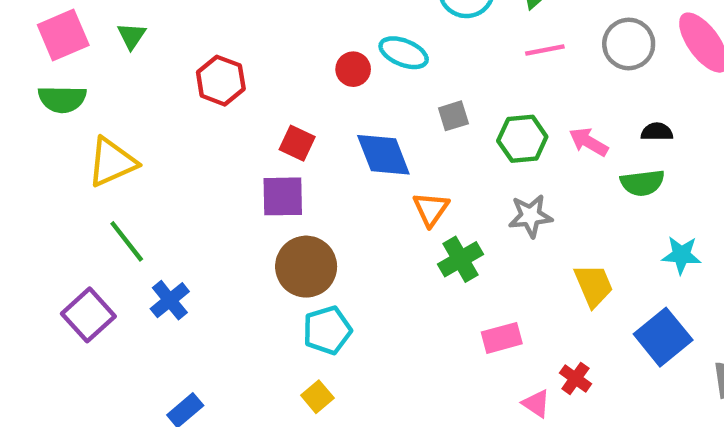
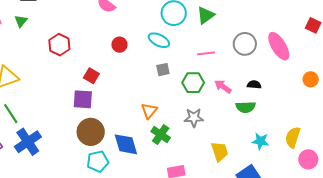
pink line: (545, 50) -> (206, 53), moved
cyan ellipse: (404, 53) -> (159, 40), moved
blue diamond: (383, 155) -> (126, 144), moved
green cross: (461, 259) -> (161, 135), turned -30
blue cross: (170, 300) -> (28, 142), size x1.5

